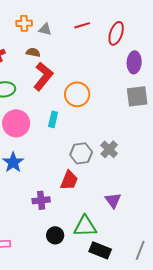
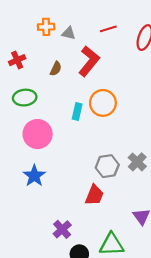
brown semicircle: (33, 52) -> (56, 69), moved, turned 104
red L-shape: (43, 76) -> (89, 61), moved
cyan rectangle: (53, 119) -> (77, 112), moved
purple cross: (41, 200) -> (62, 229), moved, turned -36

